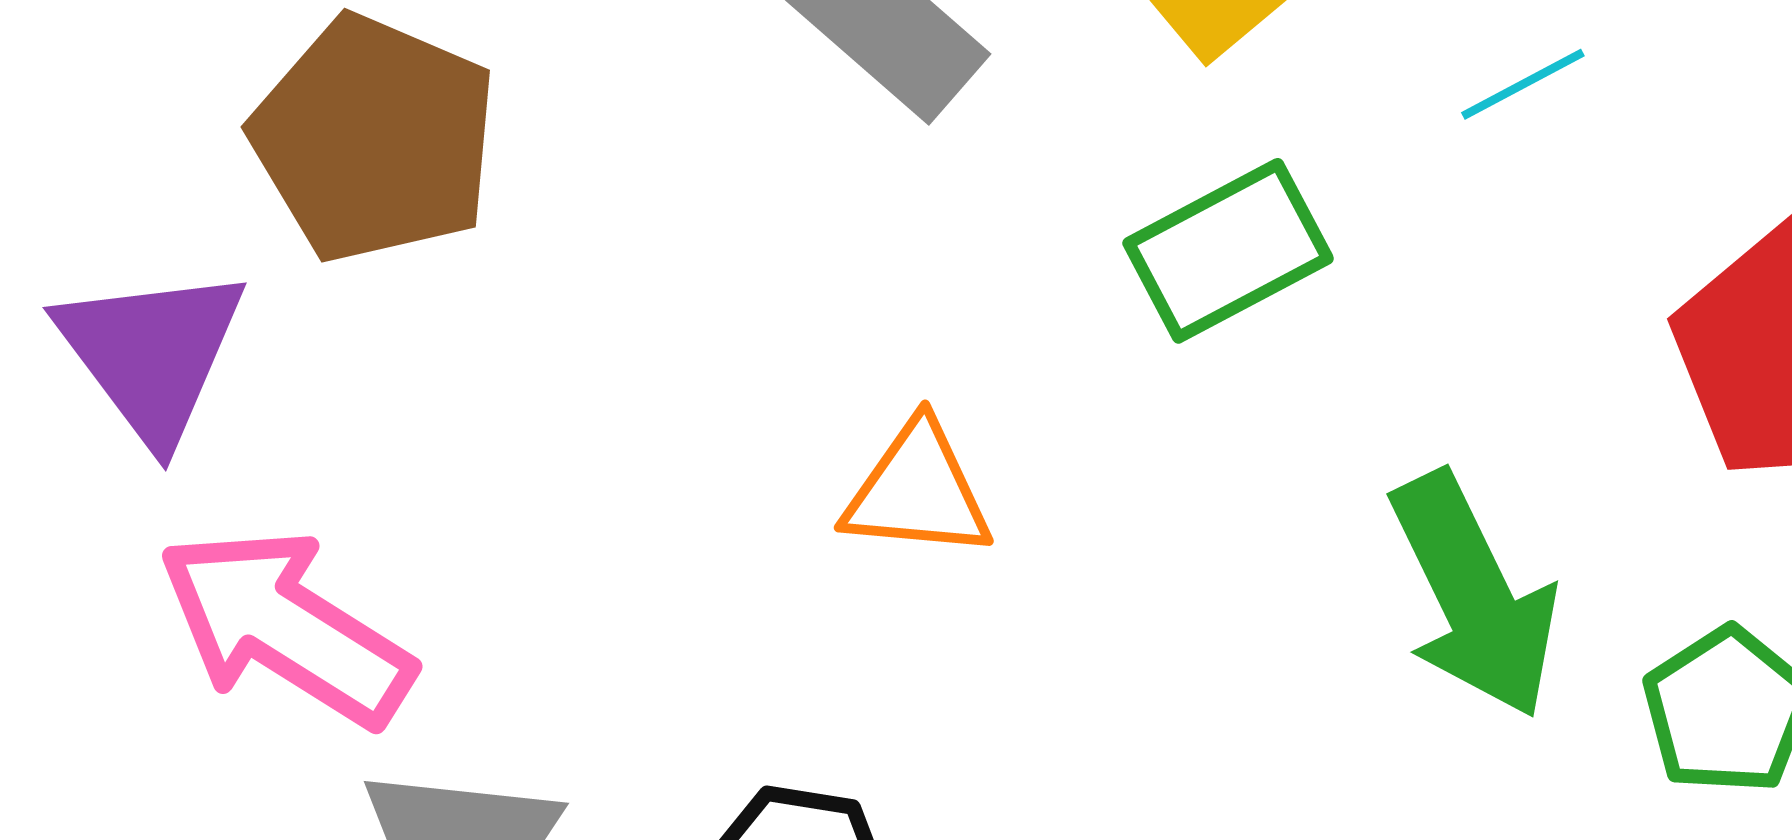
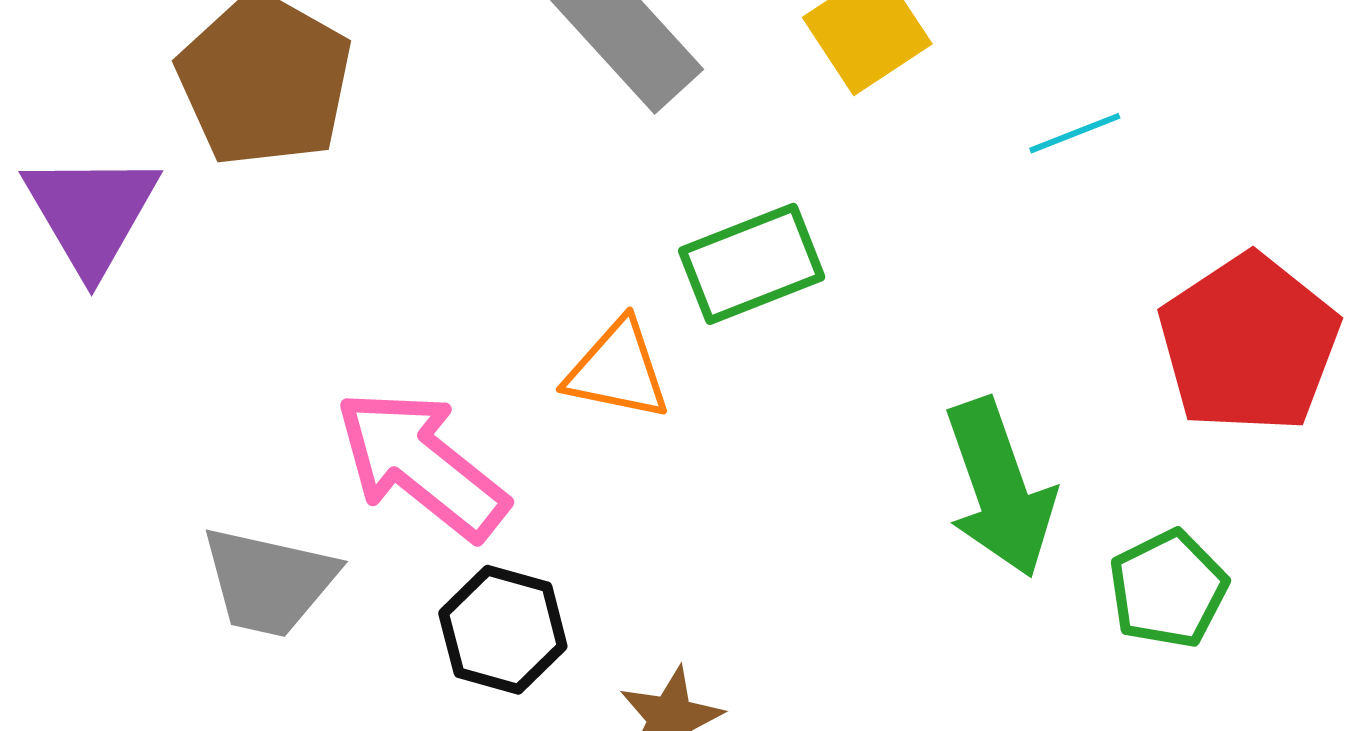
green rectangle: (1228, 251) -> (752, 264), moved
pink arrow: (286, 627) -> (421, 464), moved

